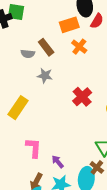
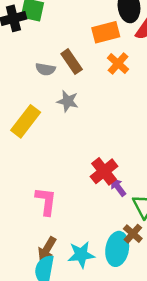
red cross: (82, 97) -> (104, 171), moved
yellow rectangle: (18, 108) -> (26, 121), moved
purple arrow: (58, 162) -> (118, 187), moved

